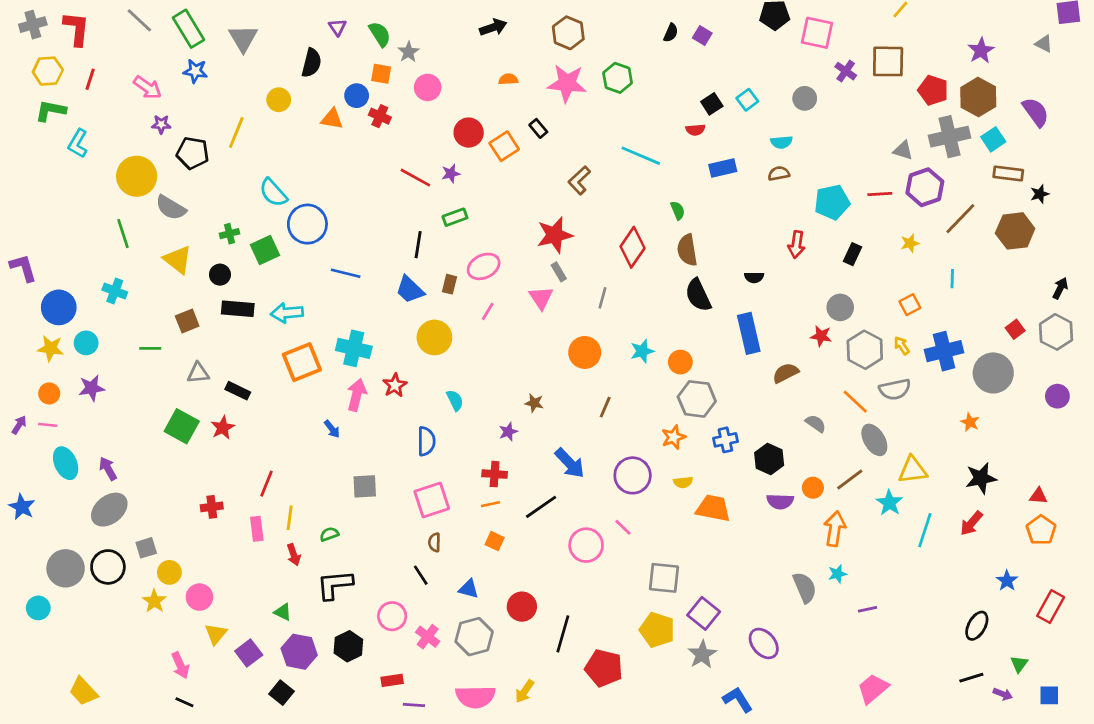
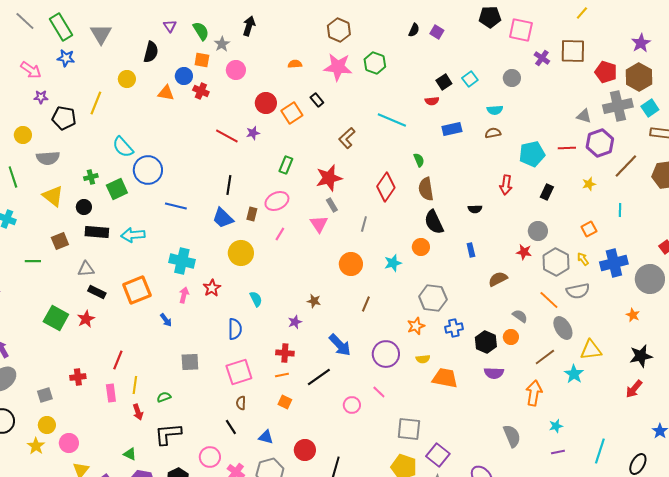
black arrow: (493, 27) -> (249, 26), moved, turned -54
yellow circle: (137, 176) -> (23, 135), size x0.6
gray semicircle: (171, 208) -> (48, 158), turned -35
green rectangle: (455, 217) -> (286, 165), moved, turned -48
blue rectangle: (749, 333) -> (471, 250), size x0.5
orange square: (302, 362) -> (137, 290), moved
orange circle: (680, 362) -> (421, 247), moved
gray triangle: (198, 373) -> (86, 269), moved
pink arrow: (357, 395) -> (184, 295), size x0.7
orange circle: (813, 488) -> (511, 337), moved
cyan line: (925, 530) -> (600, 451), moved
pink circle: (586, 545) -> (352, 405), size x0.7
gray square: (146, 548) -> (45, 395), moved
cyan star: (837, 574) -> (556, 426), moved

